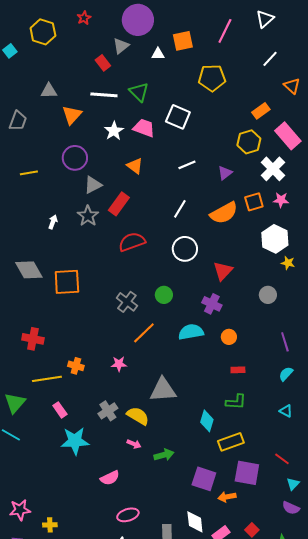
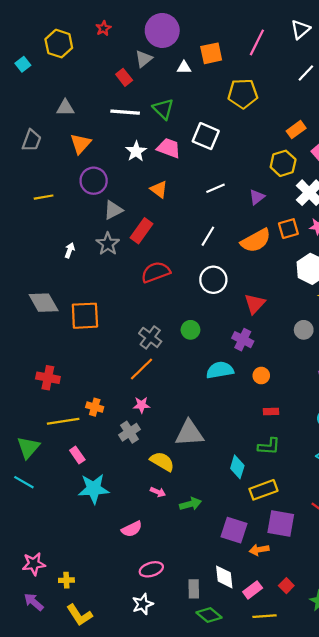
orange triangle: (72, 115) -> (81, 144), moved
orange line: (144, 333) -> (142, 369), moved
gray cross: (108, 411) -> (130, 432), moved

